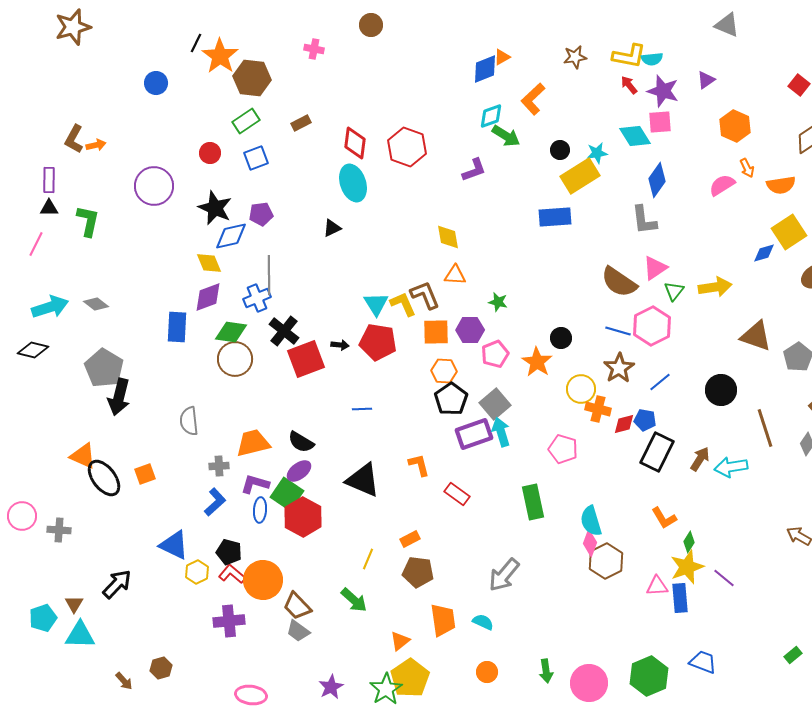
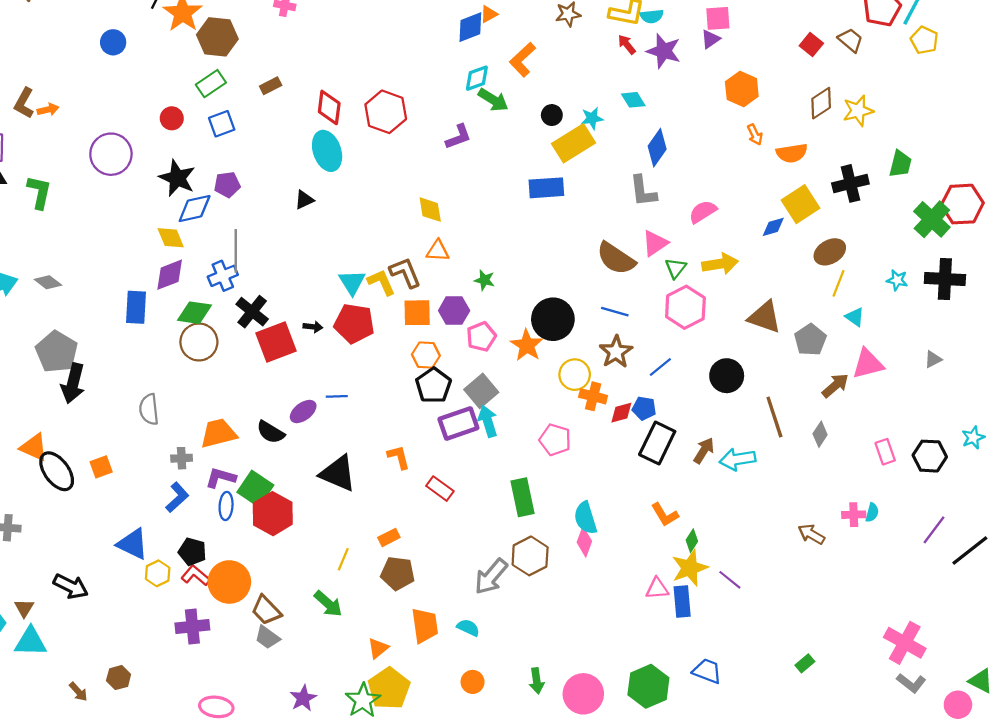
pink square: (660, 122) -> (718, 18), moved
cyan diamond: (635, 136) -> (633, 100), size x0.7
pink semicircle: (722, 185) -> (703, 212), moved
pink hexagon: (652, 326) -> (685, 307), moved
black circle: (561, 338) -> (553, 319), size x1.8
purple ellipse: (299, 471) -> (303, 412), moved
brown hexagon: (606, 561) -> (530, 556), moved
black arrow: (117, 584) -> (71, 586), turned 72

